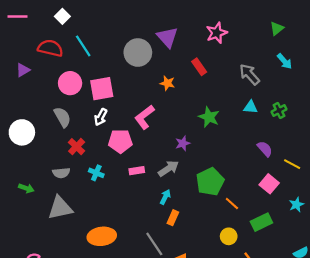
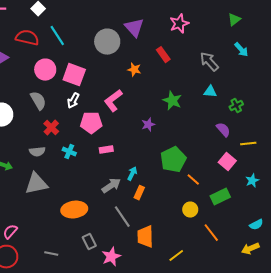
pink square: (102, 89) -> (74, 75), turned 30
green cross: (279, 110) -> (236, 106), moved
yellow line: (292, 164) -> (248, 144), turned -35
gray arrow: (168, 168) -> (111, 186), moved

